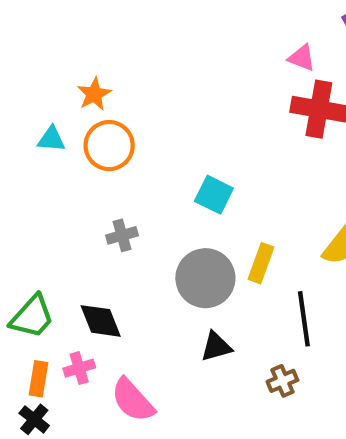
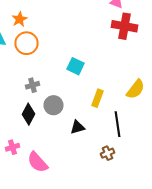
gray circle: (205, 278) -> (54, 105), moved, size x0.7
black diamond: (101, 321) -> (28, 114), moved, turned 50
black triangle: (216, 347) -> (78, 127), moved

